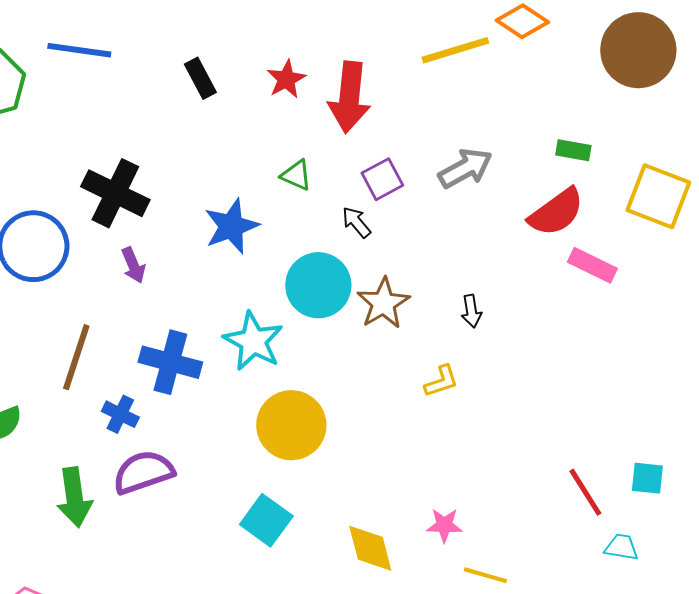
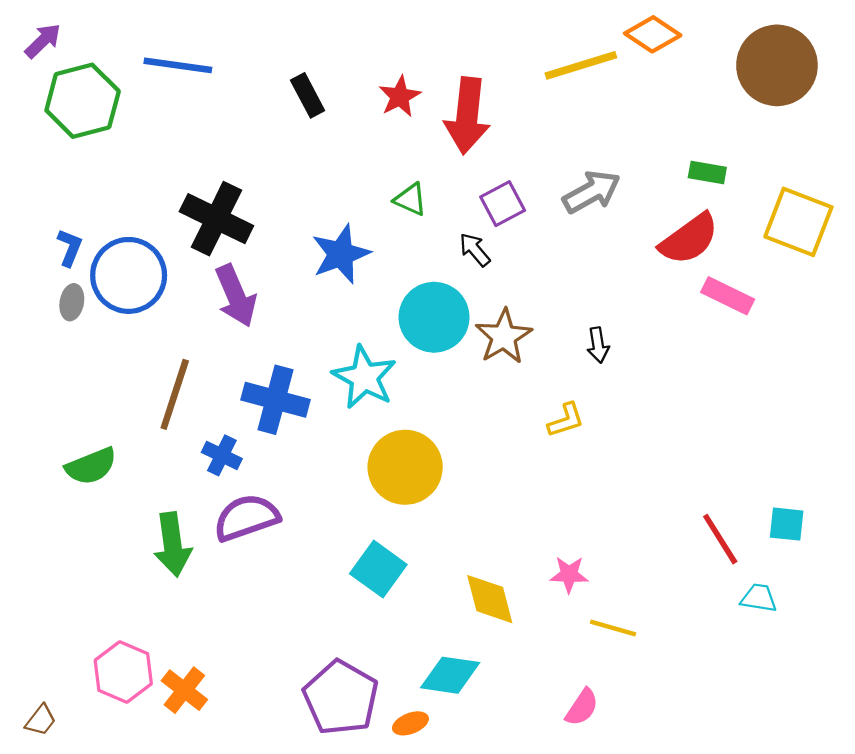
purple arrow: (133, 265) -> (236, 296), size x1.6

